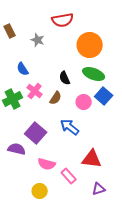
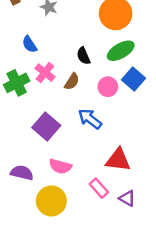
green ellipse: (94, 74) -> (121, 51), turned -50
purple semicircle: (17, 149) -> (22, 173), moved
pink rectangle: (69, 176) -> (99, 188), moved
purple triangle: (99, 189) -> (127, 198), turned 48
yellow circle: (40, 191) -> (51, 201), size x1.5

